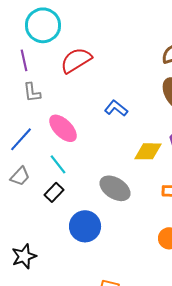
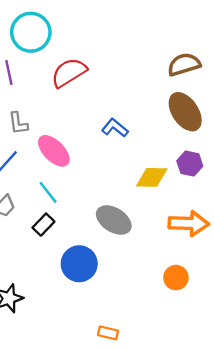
gray L-shape: (32, 92) -> (18, 123), moved

